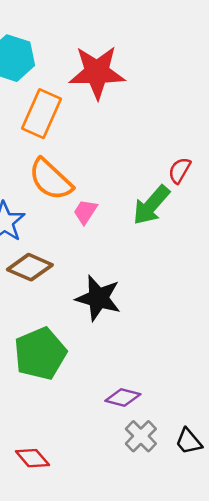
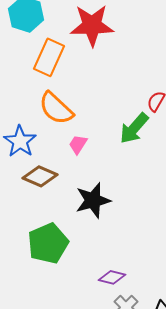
pink trapezoid: (85, 212) -> (78, 144), moved
black star: (98, 298) -> (93, 200), turned -30

